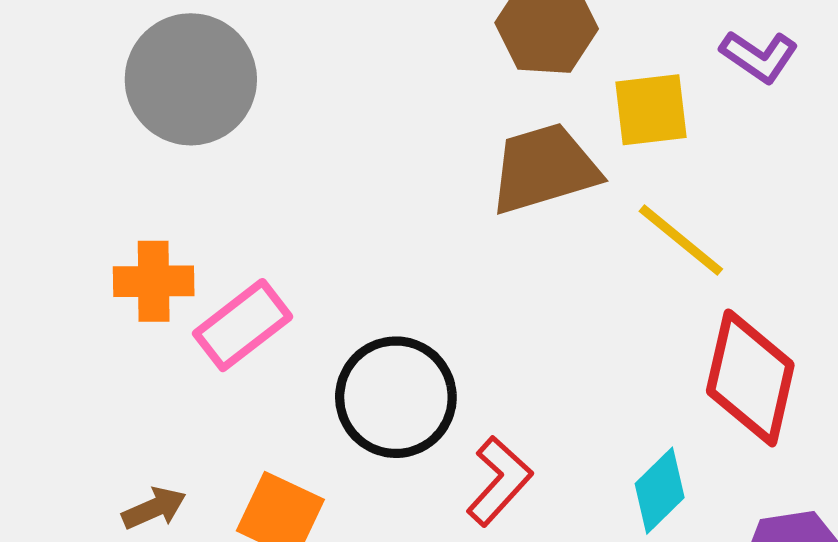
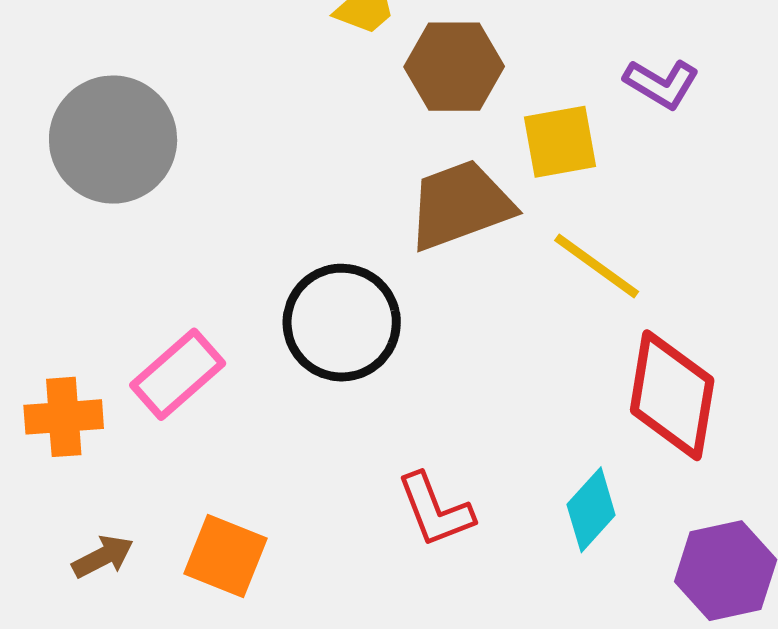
orange cross: (154, 281) -> (64, 417), moved
black circle: (396, 397) -> (342, 323), moved
red L-shape: (499, 481) -> (435, 510), turned 120

